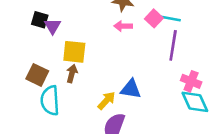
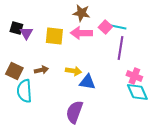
pink arrow: (123, 26) -> (81, 33), size x1.5
yellow square: (74, 52) -> (54, 36), moved
brown arrow: (72, 74) -> (41, 70), turned 64
yellow arrow: (106, 101) -> (73, 71), moved, turned 56

